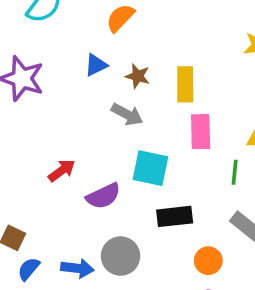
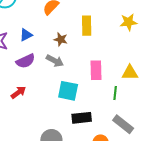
blue triangle: (96, 65) -> (26, 35), moved
yellow rectangle: (185, 84) -> (87, 26), moved
purple semicircle: (103, 196) -> (26, 61), moved

